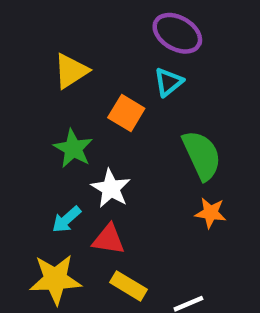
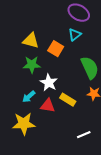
yellow triangle: (71, 71) -> (31, 41), moved, turned 48
green star: (73, 149) -> (32, 65), turned -30
yellow rectangle: (129, 286) -> (68, 100), moved

